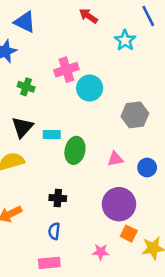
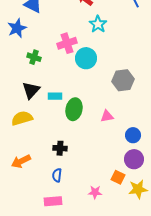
cyan star: (125, 40) -> (98, 24), moved
blue circle: (147, 168) -> (133, 135), moved
purple circle: (119, 204) -> (134, 159), moved, size x0.7

